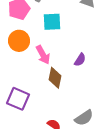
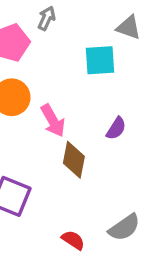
cyan square: (52, 22) -> (100, 60), moved

